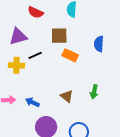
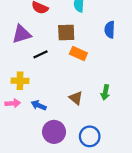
blue semicircle: (99, 44) -> (110, 30), moved
yellow cross: (16, 65) -> (20, 81), moved

